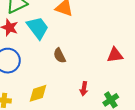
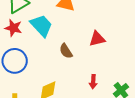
red triangle: (115, 55) -> (97, 39), moved

